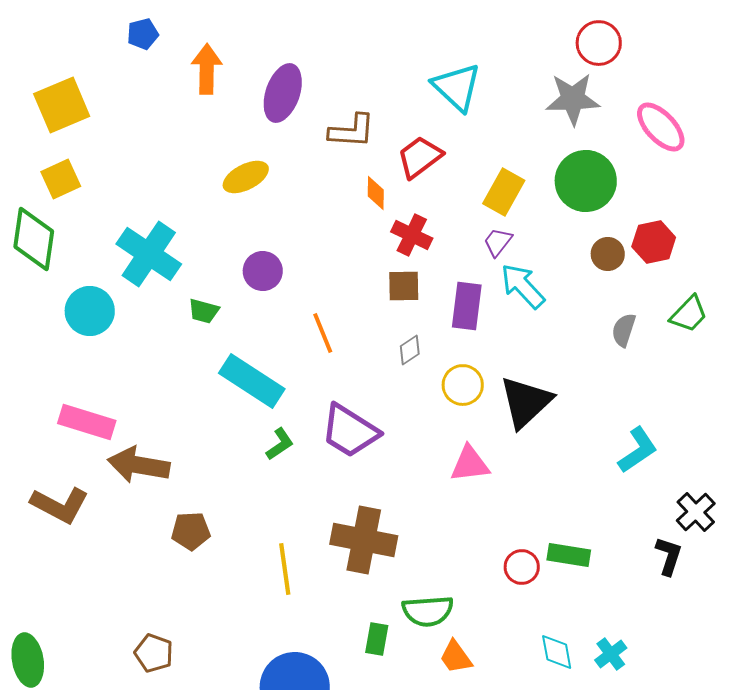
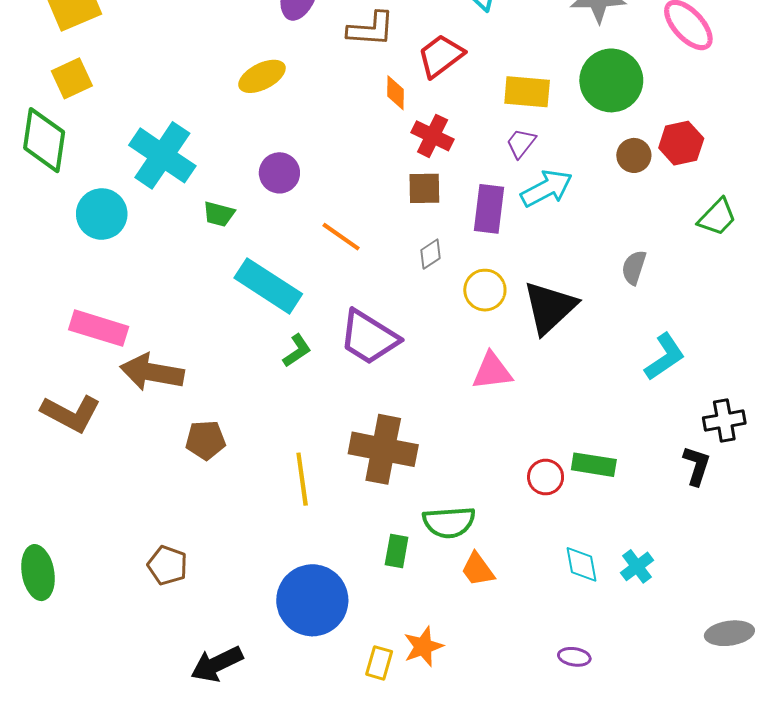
yellow rectangle: (504, 192) -> (527, 92), turned 66
cyan arrow: (523, 286) -> (547, 188), turned 105
gray semicircle: (624, 330) -> (634, 267), moved
orange line: (323, 333) -> (341, 237), turned -33
black cross: (696, 512) -> (724, 421), turned 33

